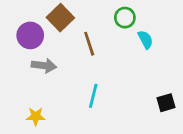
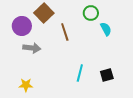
cyan line: (93, 96) -> (80, 73), moved
black square: (166, 103) -> (107, 75), moved

